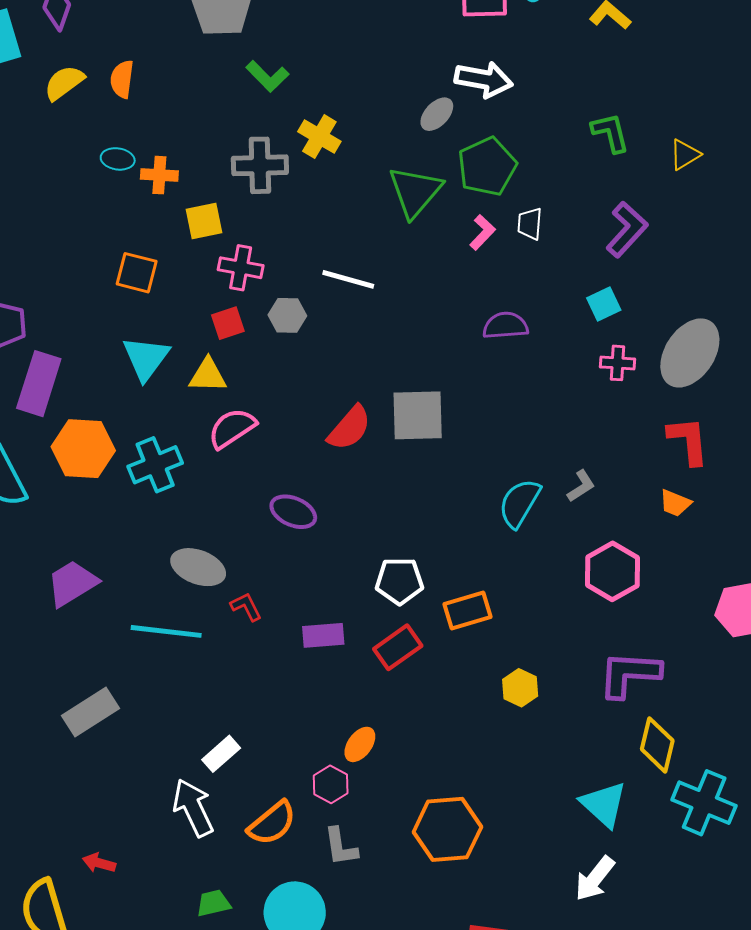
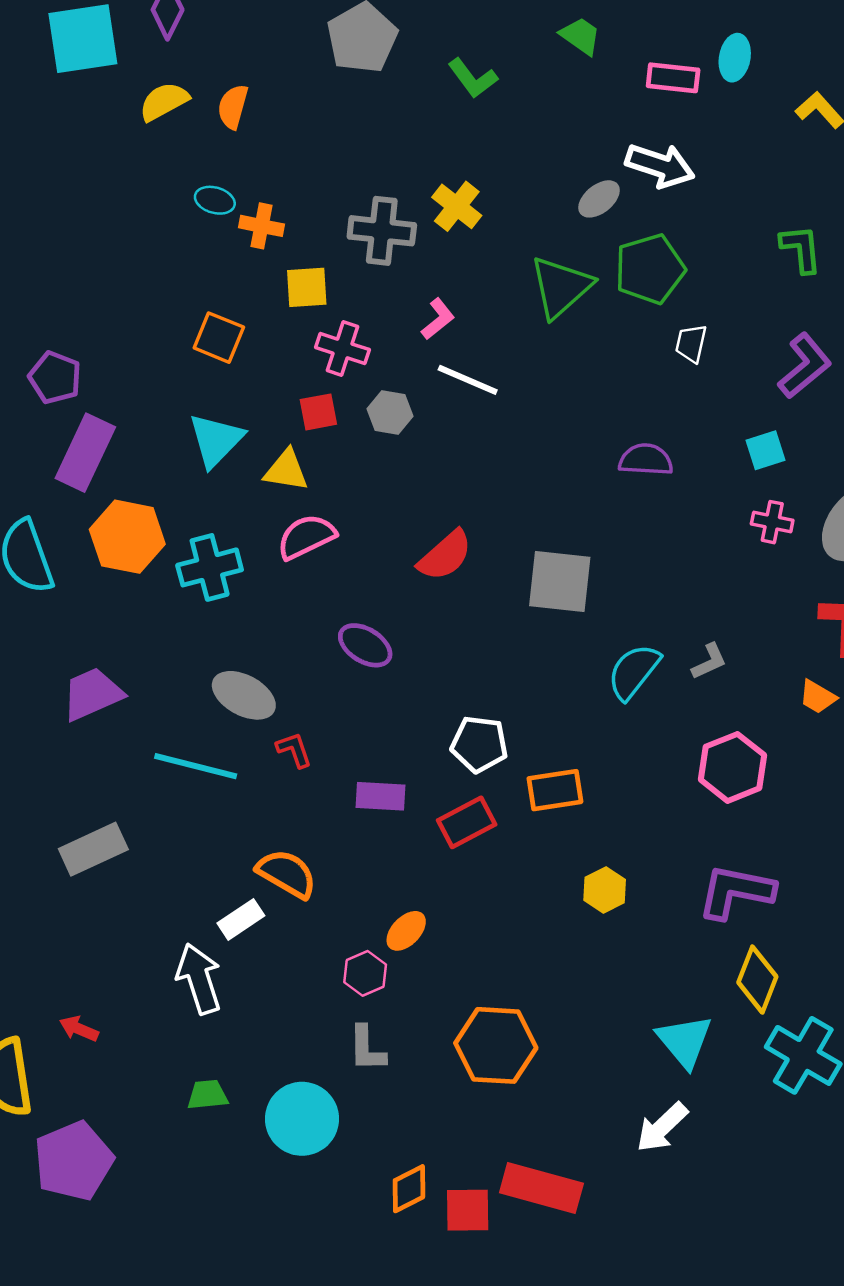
green L-shape: (267, 76) -> (473, 78), moved
pink L-shape: (482, 232) -> (438, 319), moved
gray square: (418, 415) -> (560, 582), moved
orange semicircle: (272, 823) -> (287, 874), moved, turned -118

